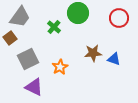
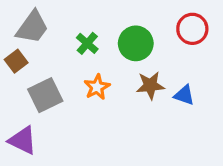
green circle: (78, 13) -> (136, 43), moved
orange star: (60, 67) -> (97, 87), moved
purple triangle: (34, 87) -> (23, 140), moved

